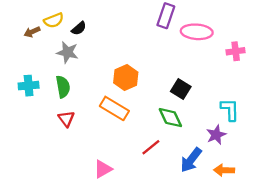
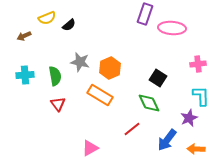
brown arrow: (32, 32) -> (24, 36), moved
pink cross: (236, 51) -> (198, 64), moved
gray star: (67, 52) -> (80, 62), moved

